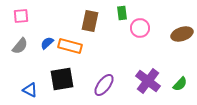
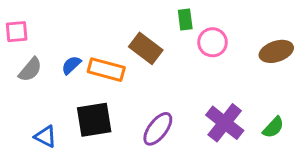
pink square: (21, 16) -> (17, 32), moved
brown rectangle: (90, 21) -> (146, 48), moved, turned -65

